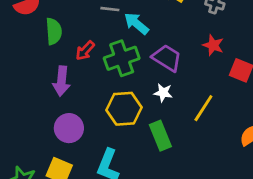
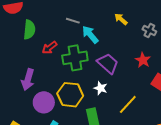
purple arrow: (61, 81) -> (28, 80), moved
purple circle: (69, 128) -> (44, 102), moved

